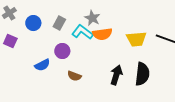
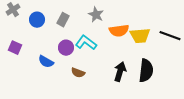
cyan L-shape: (82, 32) -> (86, 43), moved
orange semicircle: (102, 34) -> (119, 31), moved
purple square: (10, 41) -> (15, 48), moved
blue semicircle: (42, 65) -> (46, 62), turned 56

